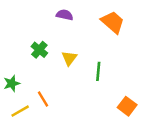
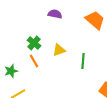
yellow triangle: (69, 58) -> (59, 50), turned 32
orange line: (43, 99) -> (34, 61), moved

